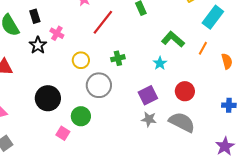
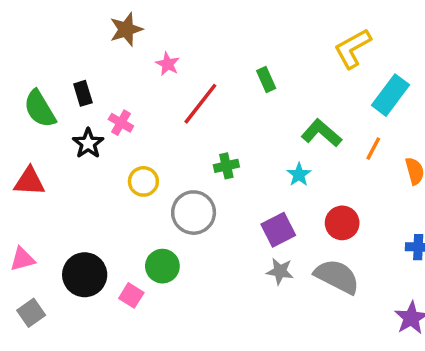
yellow circle: (81, 60) -> (143, 181), moved
black circle: (48, 98) -> (85, 275), moved

